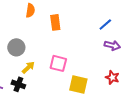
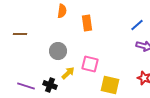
gray circle: (16, 47) -> (58, 51), moved
yellow arrow: (28, 67) -> (68, 73), moved

